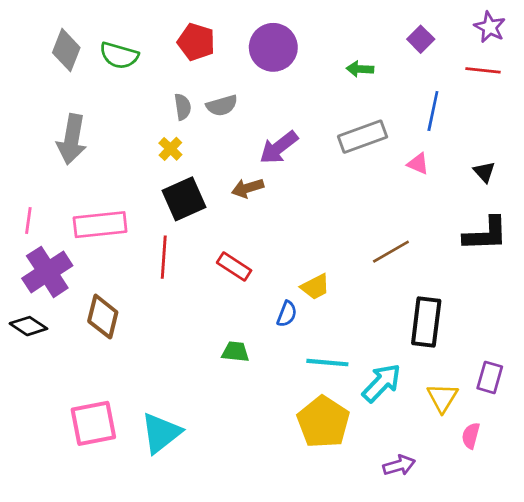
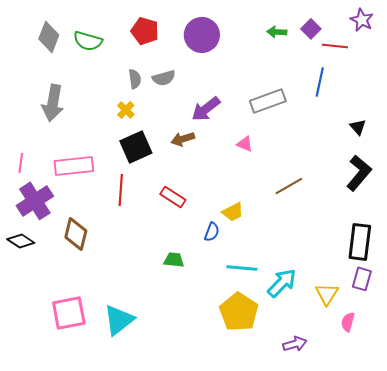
green arrow: (360, 69) -> (277, 32), moved
red line: (483, 70) -> (335, 46), moved
pink triangle: (418, 164) -> (245, 144), moved
black L-shape: (486, 234) -> (359, 173), turned -48
black rectangle: (426, 322) -> (360, 242), moved

